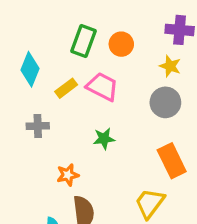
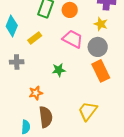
pink trapezoid: (102, 87) -> (73, 39), moved
orange rectangle: (172, 161) -> (101, 71), moved

